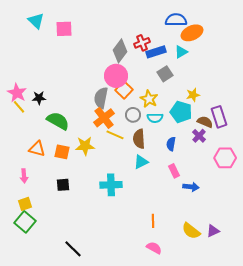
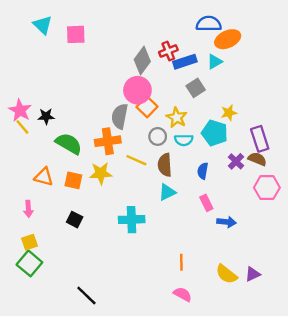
orange cross: (104, 118) -> (108, 141), moved, turned 30
brown semicircle: (205, 122) -> (257, 159), moved
black square: (63, 185) -> (75, 220), turned 32

